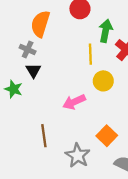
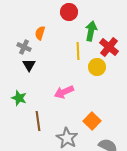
orange semicircle: (40, 24) -> (40, 33), moved, size x0.6
yellow circle: (103, 81) -> (97, 67), moved
green star: (14, 89) -> (19, 98), moved

